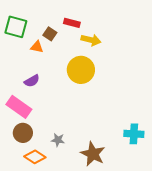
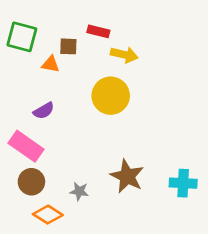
brown square: (50, 34) -> (68, 46), turned -32
brown star: (93, 154) -> (127, 176), moved

